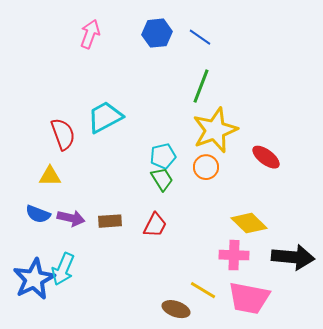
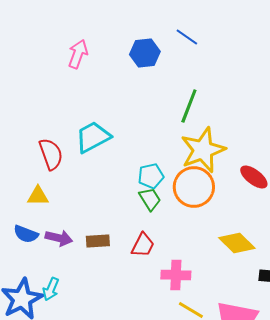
blue line: (200, 37) -> (187, 37), moved
orange circle: (206, 167) -> (194, 187), size x1.6
pink cross: (234, 255) -> (176, 275), moved
cyan arrow: (63, 269) -> (51, 289), size x0.7

